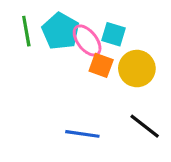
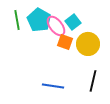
cyan square: (114, 34) -> (73, 22), turned 35
black line: (145, 126) -> (93, 81), turned 65

